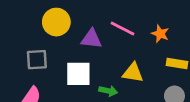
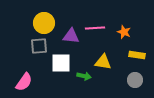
pink line: (123, 29) -> (95, 28), turned -30
gray square: (37, 60) -> (39, 46), moved

